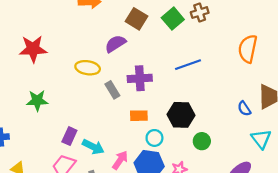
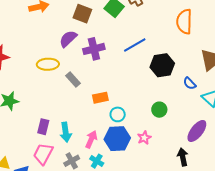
purple cross: (140, 78) -> (94, 49), moved
blue semicircle: (244, 109) -> (190, 83), moved
black hexagon: (181, 115) -> (162, 65), moved
cyan arrow: (93, 147) -> (66, 132), turned 66

